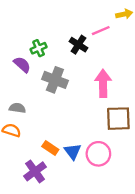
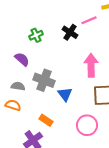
purple semicircle: (22, 65) -> (22, 59), moved
gray cross: (55, 80) -> (44, 80), moved
blue triangle: (73, 151) -> (65, 94), moved

